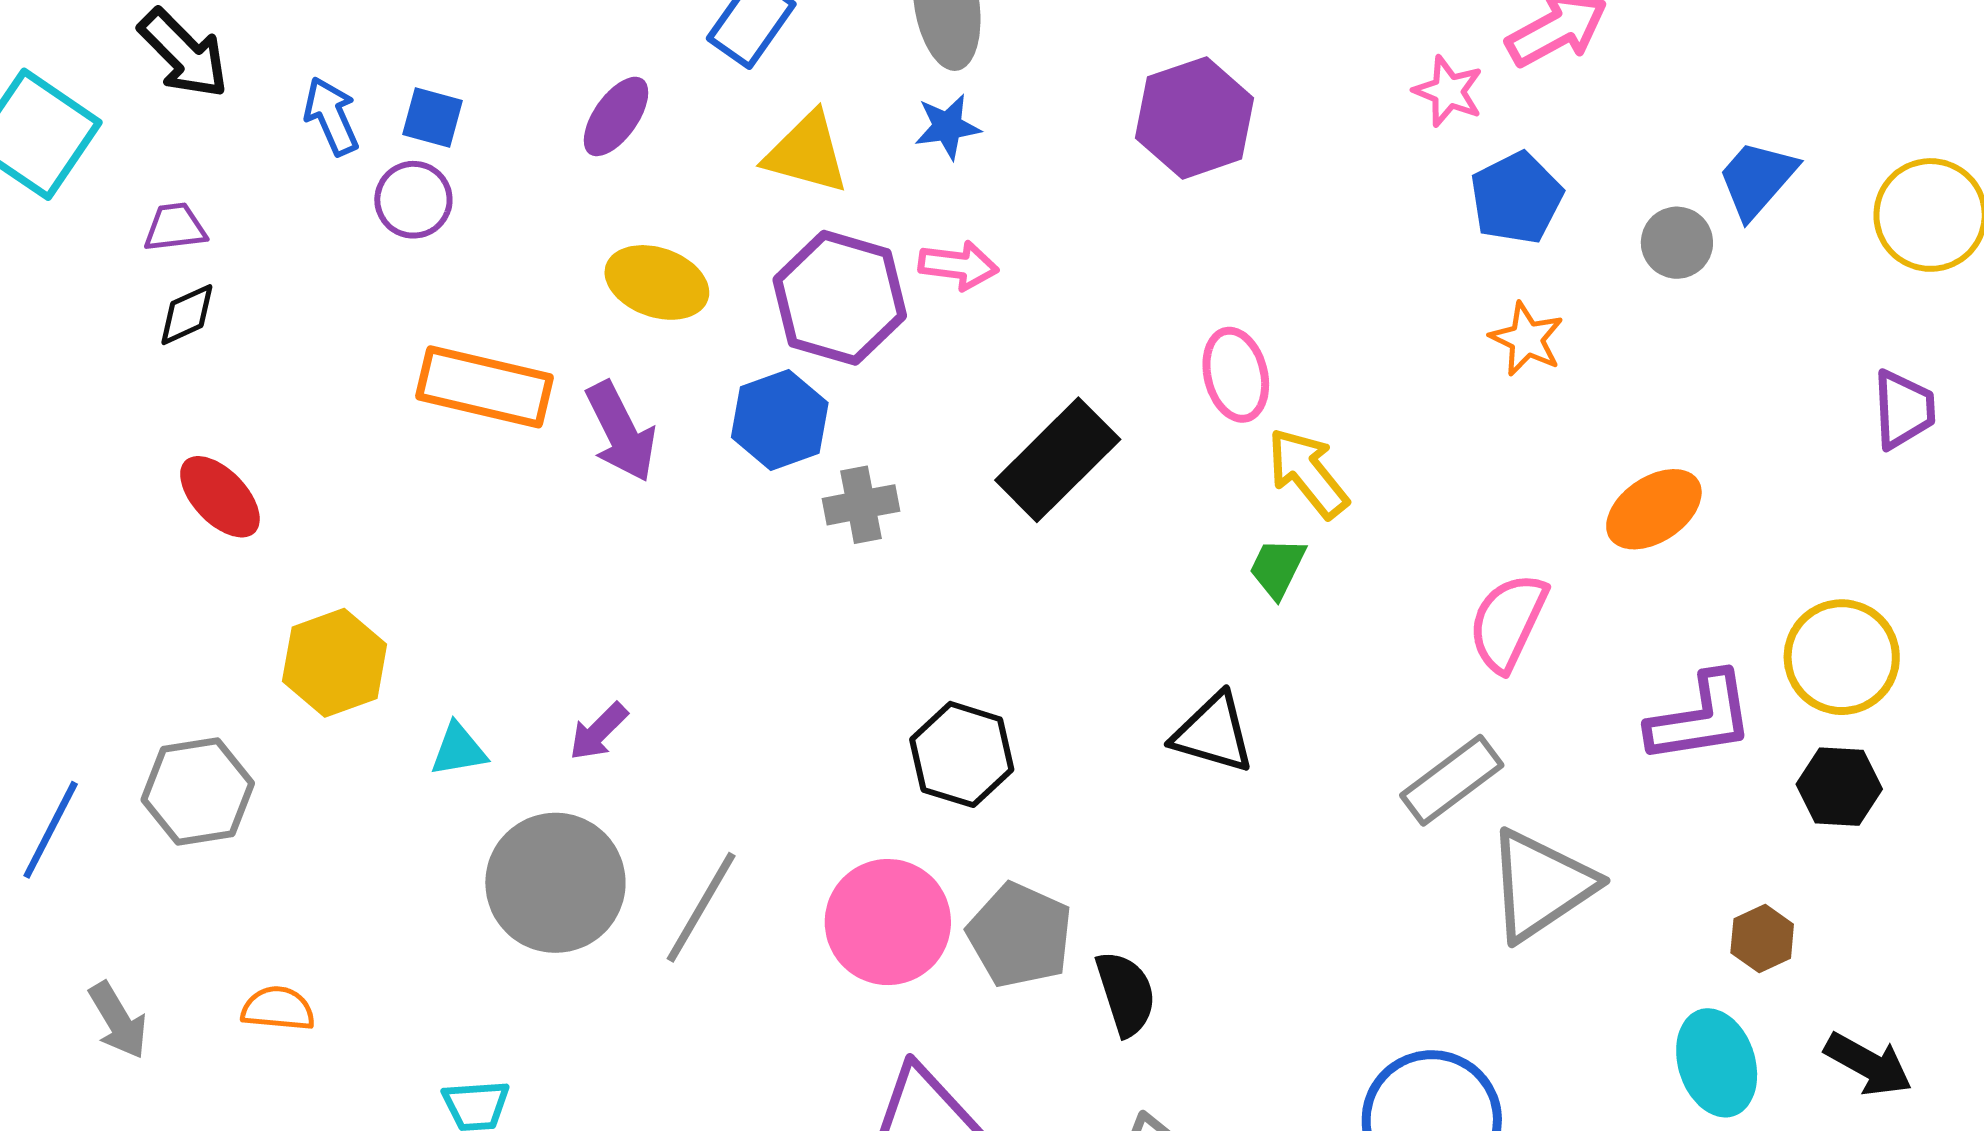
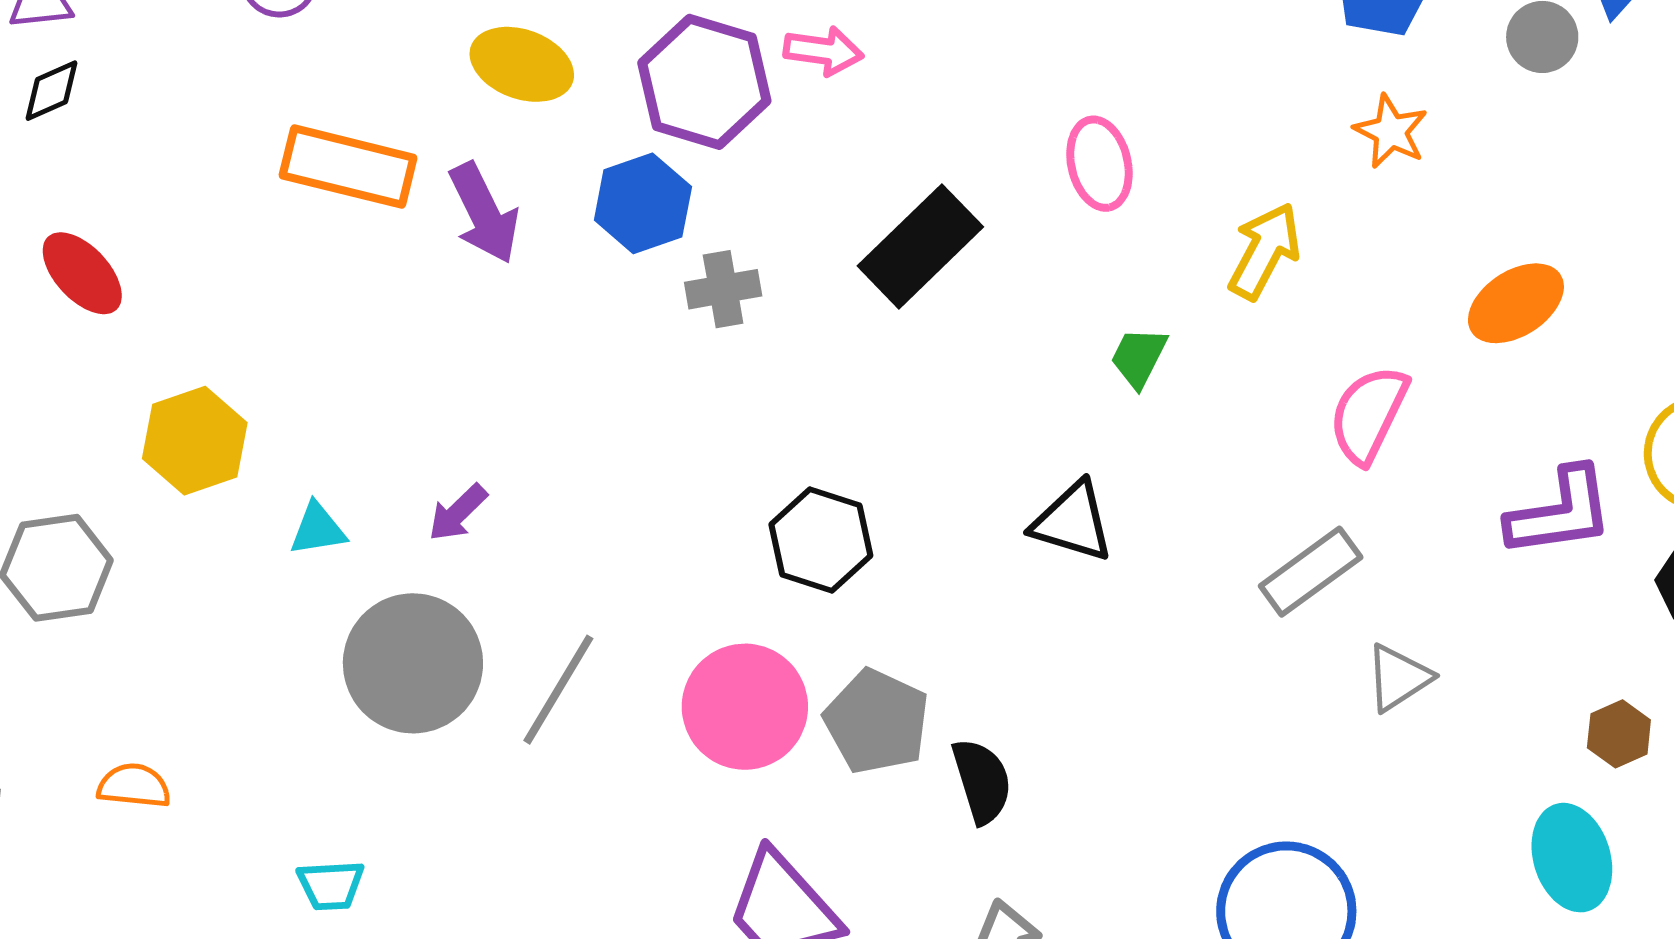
yellow arrow: (1308, 473) -> (1265, 251), moved, turned 66
gray triangle: (1541, 885) -> (1398, 678), size x0.6

